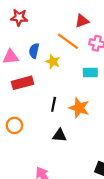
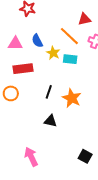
blue semicircle: (34, 51) -> (37, 41), turned -48
cyan rectangle: (90, 73) -> (70, 59), moved
orange circle: (14, 125) -> (11, 93), moved

